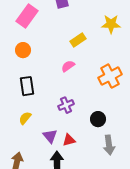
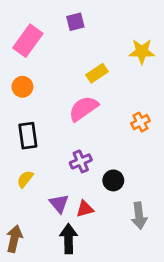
pink semicircle: (68, 66) -> (83, 109), size x1.6
orange cross: (110, 76) -> (140, 122), size x0.6
black circle: (98, 119) -> (113, 180), moved

